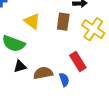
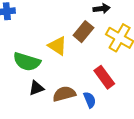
yellow triangle: (32, 21) -> (57, 46), moved
brown rectangle: (63, 22) -> (83, 32), turned 36

